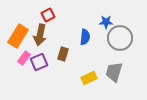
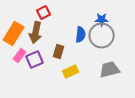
gray circle: (120, 38) -> (102, 36), moved
gray trapezoid: (114, 72) -> (110, 70), turned 60
yellow rectangle: (89, 78) -> (71, 72), moved

